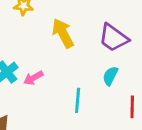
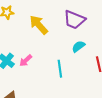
cyan semicircle: (110, 76) -> (78, 46), turned 40

